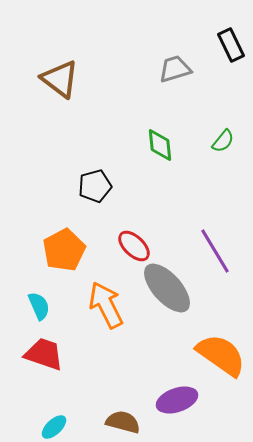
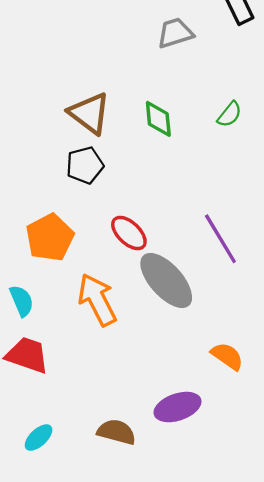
brown triangle: (60, 79) -> (89, 113), moved
orange semicircle: (221, 355) -> (227, 356), size x0.6

